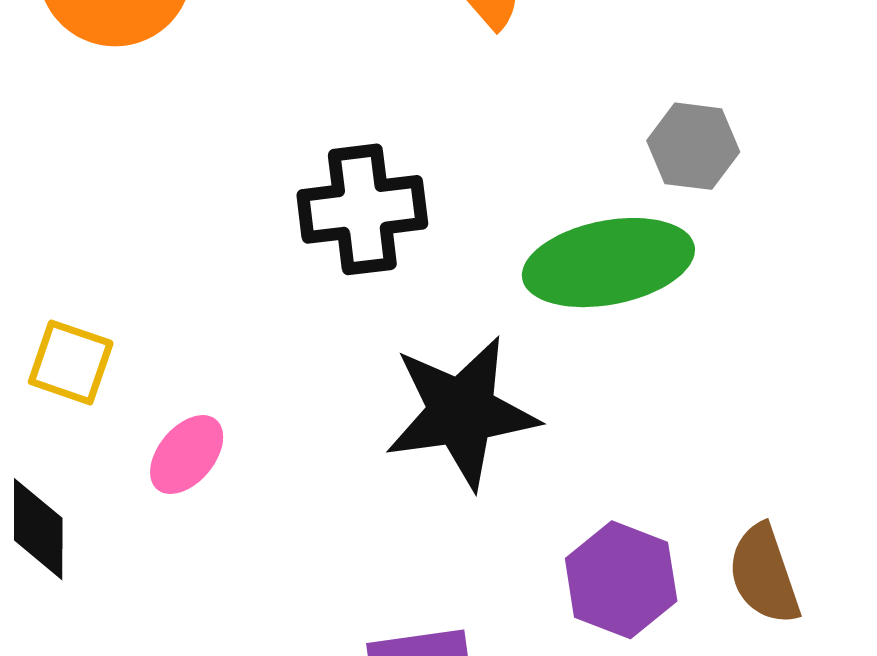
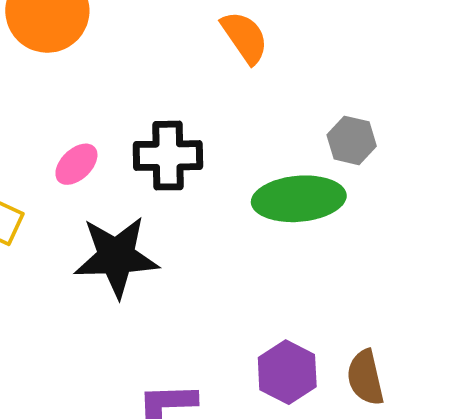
black star: (461, 412) -> (116, 257), moved
pink ellipse: (187, 455) -> (76, 164), moved

